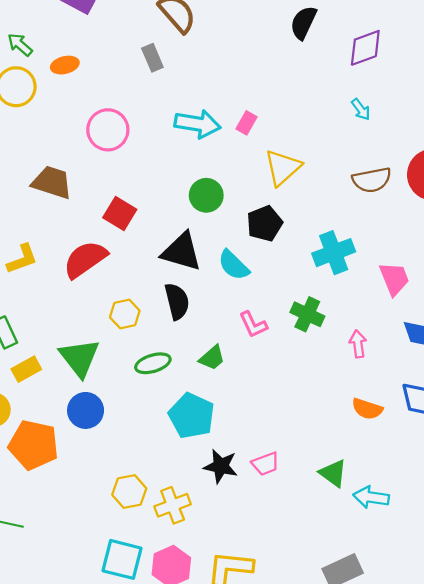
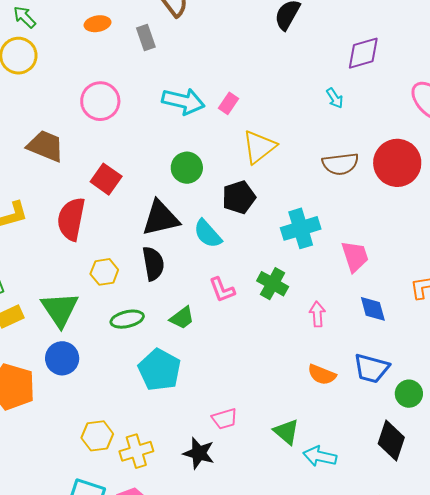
purple diamond: (365, 48) -> (363, 53), moved
orange ellipse: (65, 65) -> (97, 24), moved
black triangle: (182, 252) -> (161, 218), turned -33
red semicircle: (85, 259) -> (71, 219), turned -48
black star: (221, 466) -> (199, 453), moved

